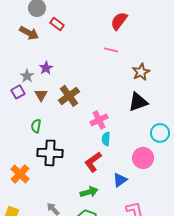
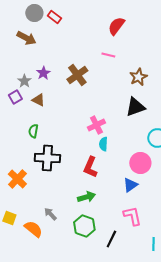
red rectangle: (57, 24) -> (54, 17), moved
brown triangle: (41, 95) -> (38, 100), turned -32
brown cross: (69, 96) -> (77, 75), moved
red L-shape: (93, 162) -> (90, 167), turned -30
blue triangle: (120, 180) -> (130, 185), moved

